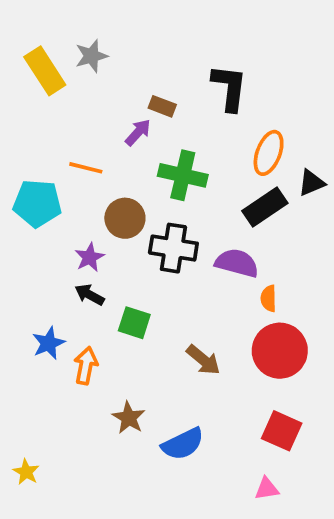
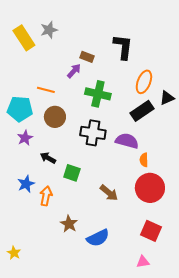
brown circle: (125, 218) -> (55, 117), moved
purple star: (90, 257) -> (25, 138), moved

